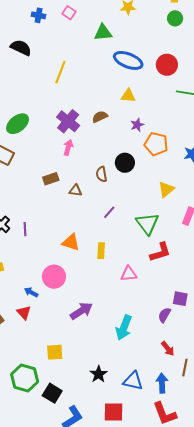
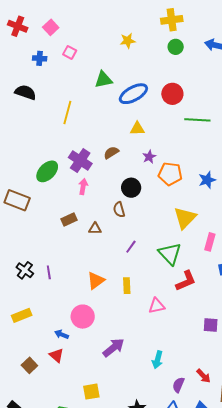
green triangle: (103, 33) -> (103, 80), moved
blue ellipse: (128, 60) -> (133, 94), turned -44
green ellipse: (18, 124) -> (47, 171), moved
black circle: (125, 163) -> (131, 188), moved
yellow triangle: (166, 189) -> (185, 218), size x1.4
orange triangle: (71, 242) -> (96, 281), turned -48
purple semicircle: (164, 315) -> (178, 385), moved
cyan arrow: (124, 328) -> (158, 360), size x0.7

